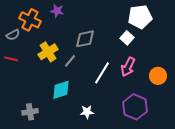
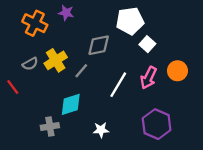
white pentagon: (140, 17) -> (130, 21), moved
gray semicircle: (13, 35) -> (30, 64), moved
red line: (11, 59) -> (13, 87), moved, turned 40
orange circle: (158, 76) -> (177, 71), moved
gray cross: (30, 112) -> (50, 126), moved

